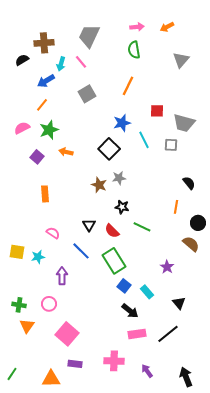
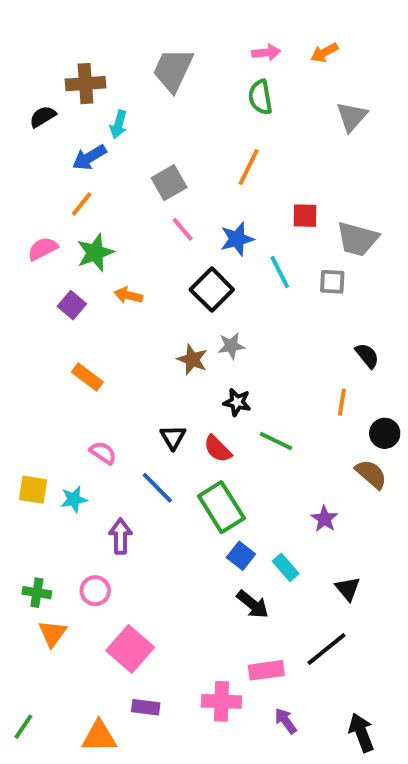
pink line: (81, 62) -> (183, 229), moved
orange rectangle: (45, 194) -> (87, 377), turned -49
pink rectangle: (137, 334) -> (266, 670), moved

